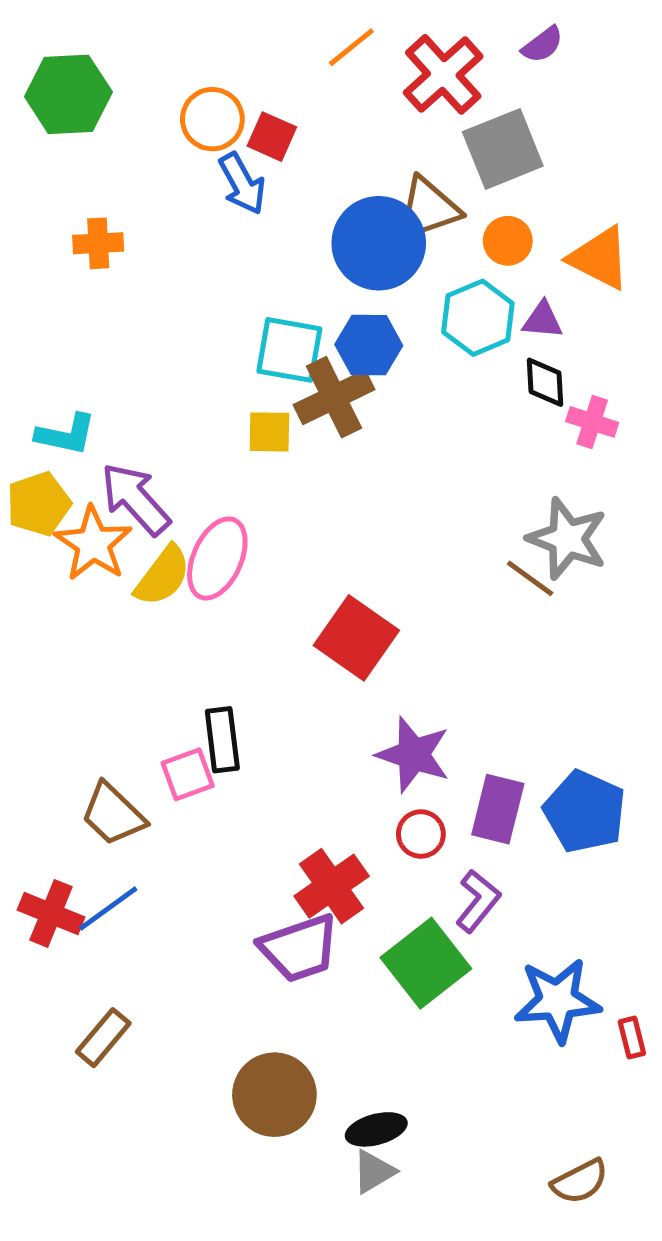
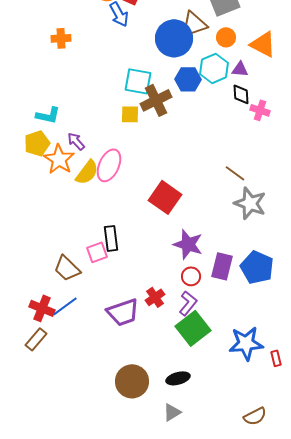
blue hexagon: (369, 345) -> (188, 79), moved
purple arrow: (135, 499) -> (76, 141), size x0.6
gray star: (567, 539) -> (250, 203), moved
red cross: (332, 886) -> (155, 297), size x0.7
purple L-shape: (478, 901) -> (188, 303), moved
purple trapezoid: (299, 948) -> (123, 312), moved
brown rectangle: (103, 1038) -> (36, 339), moved
black ellipse: (376, 1129) -> (178, 378), moved

